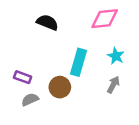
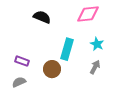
gray semicircle: (30, 100) -> (19, 82), moved

